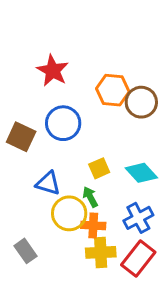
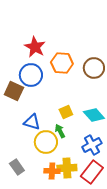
orange hexagon: (113, 90) -> (62, 63), moved
blue circle: (63, 123) -> (31, 75), moved
orange cross: (93, 225) -> (52, 171), moved

